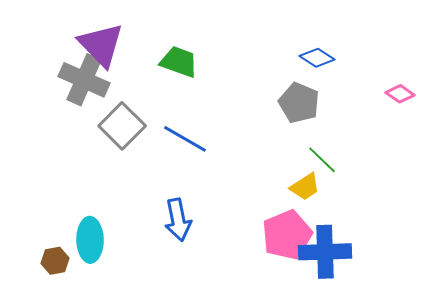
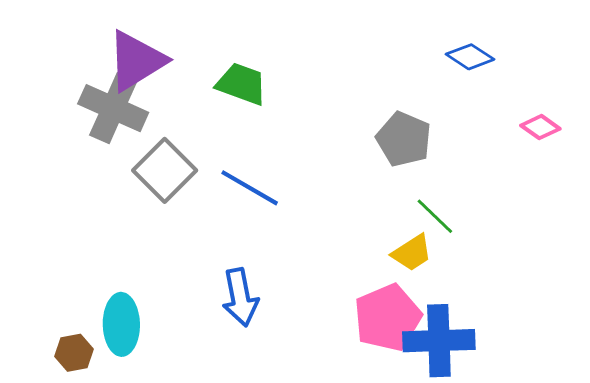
purple triangle: (101, 45) -> (136, 61), turned 42
blue diamond: (317, 58) -> (470, 57), moved

